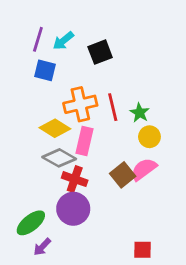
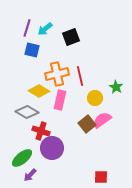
green star: (140, 113) -> (116, 87), moved
yellow circle: (149, 137) -> (95, 98), moved
gray diamond: (59, 158) -> (27, 112), moved
red cross: (75, 179) -> (41, 131), moved

